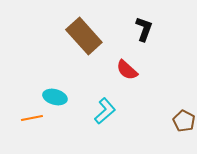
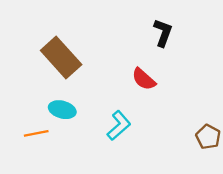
brown rectangle: (84, 36) -> (61, 58), moved

